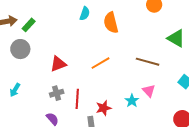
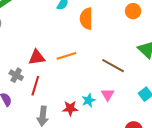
red triangle: (58, 64) -> (37, 57), moved
gray cross: (57, 93) -> (16, 75), turned 32
red star: (104, 108) -> (70, 108), moved

